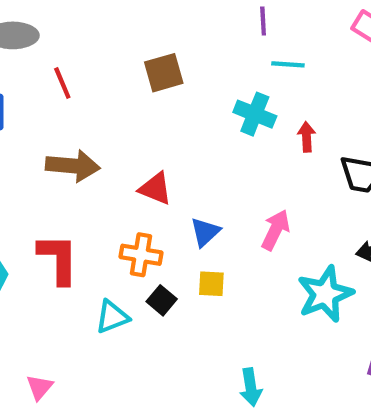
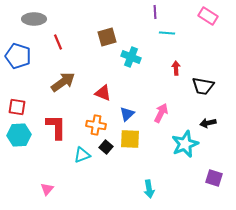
cyan cross: (255, 114) -> (131, 57), moved
brown arrow: (73, 166) -> (63, 82), turned -40
yellow square: (211, 284) -> (130, 139), size x1.5

